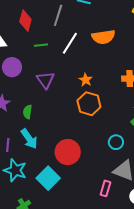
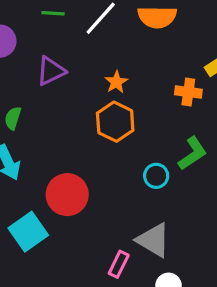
purple triangle: (45, 80) -> (51, 71), turned 30
cyan circle: (116, 142) -> (156, 176), moved

